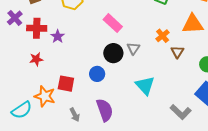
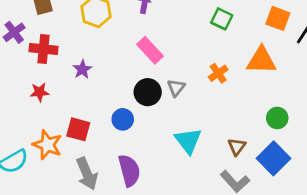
purple star: (58, 36) -> (82, 69), moved
brown triangle: (177, 52) -> (237, 147), moved
gray arrow: (75, 115) -> (87, 174), size x1.6

